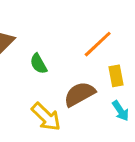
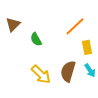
brown semicircle: (80, 94) -> (68, 71), moved, turned -45

